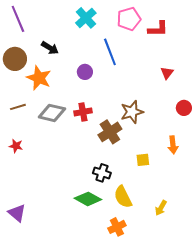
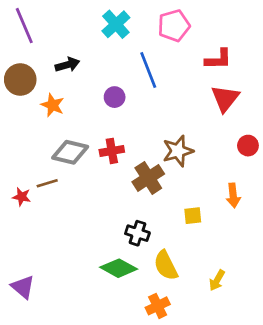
red L-shape: (158, 29) -> (218, 59), moved
black arrow: (50, 48) -> (67, 65), turned -48
red triangle: (167, 73) -> (225, 98), size x1.6
orange star: (39, 78) -> (53, 105), size x0.7
brown line: (18, 107) -> (47, 183), moved

